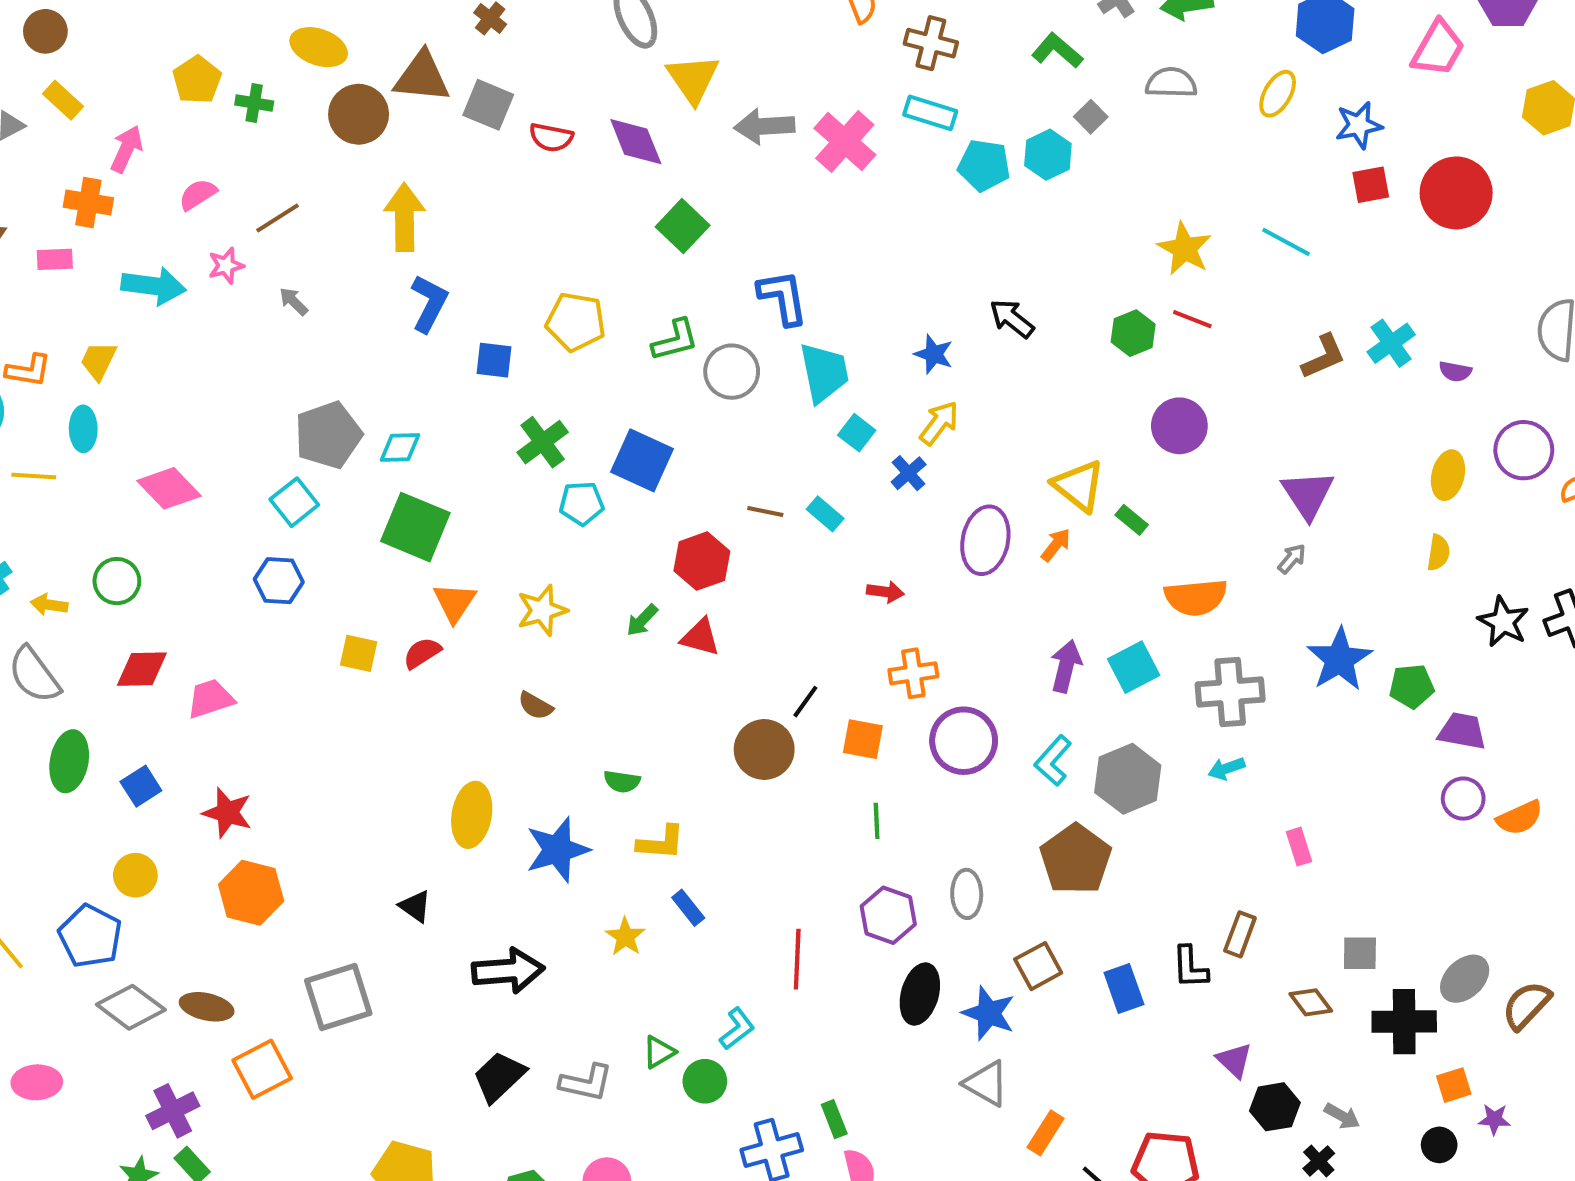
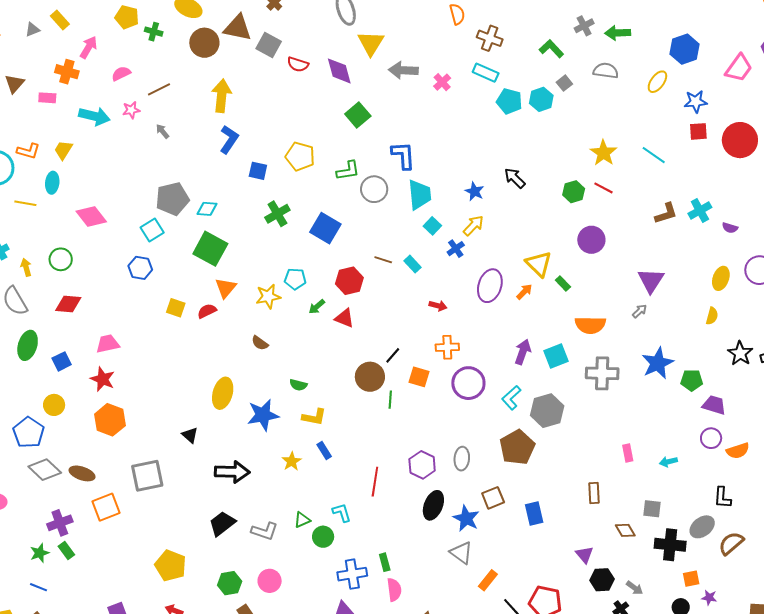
yellow pentagon: (197, 80) -> (127, 17), turned -30
pink cross: (845, 142) -> (442, 82), size x0.6
cyan pentagon: (582, 503) -> (295, 279), moved
yellow arrow: (49, 605) -> (26, 267), turned 60
pink trapezoid: (210, 699) -> (108, 344), moved
cyan arrow: (1227, 768) -> (668, 462), moved
green line: (877, 821) -> (390, 400), moved
brown rectangle: (1240, 934) -> (594, 493), turned -30
black L-shape: (1190, 967) -> (722, 498), moved
cyan L-shape: (737, 1029) -> (342, 513), turned -75

